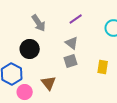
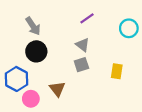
gray arrow: (39, 23) -> (33, 26), moved

